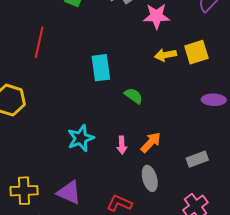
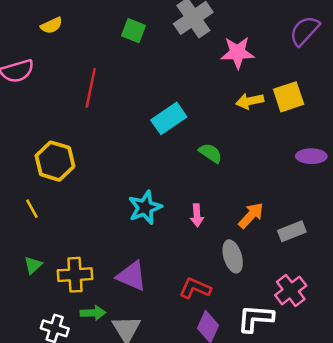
cyan rectangle: (101, 68) -> (169, 118), turned 64
orange arrow: (151, 142) -> (251, 215), moved

